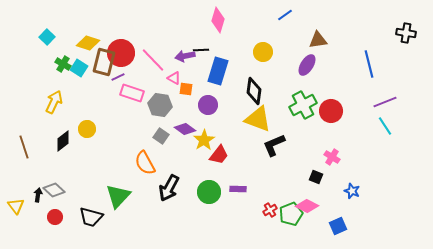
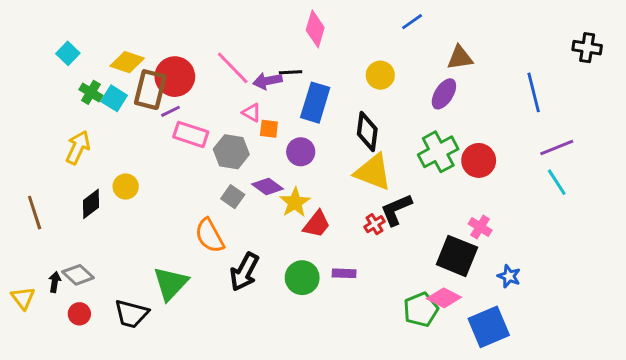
pink line: (153, 60) -> (233, 68), moved
black square: (316, 177) -> (457, 256), size x2.0
red cross: (270, 210) -> (374, 224), moved
blue square: (338, 226) -> (489, 327), size x1.6

